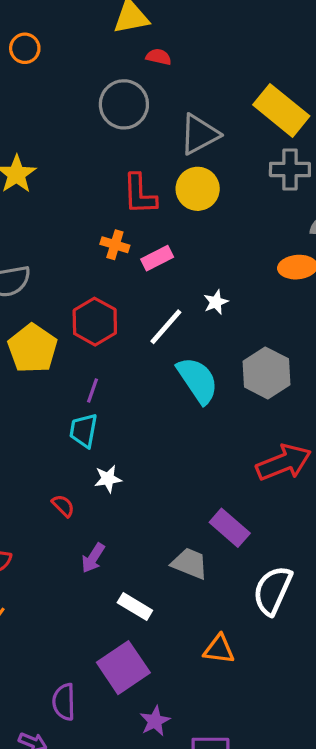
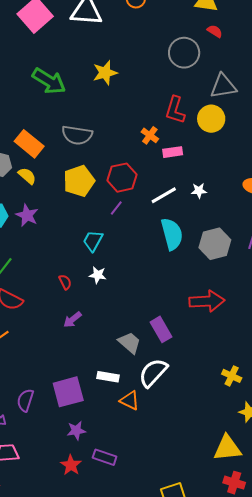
purple line: (93, 391) -> (116, 208), moved
white semicircle: (273, 590) -> (153, 373), moved
white rectangle: (135, 606) -> (108, 377), moved, turned -40

